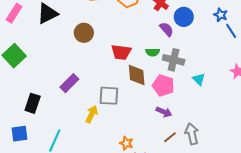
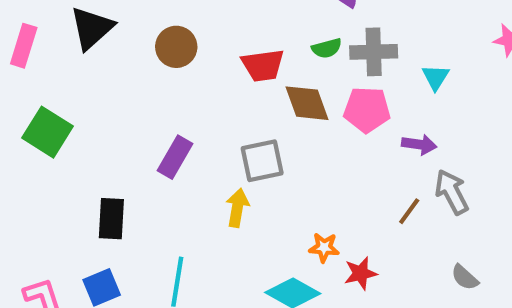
cyan triangle: (199, 79) -> (436, 77), turned 32
purple arrow: (164, 112) -> (419, 145), moved

